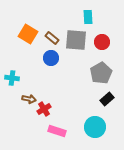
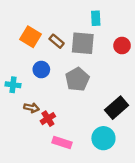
red circle: (102, 42) -> (122, 46), moved
blue circle: (51, 58) -> (41, 70), moved
gray pentagon: (101, 73) -> (77, 79), moved
black rectangle: (107, 99) -> (117, 108), size x1.5

